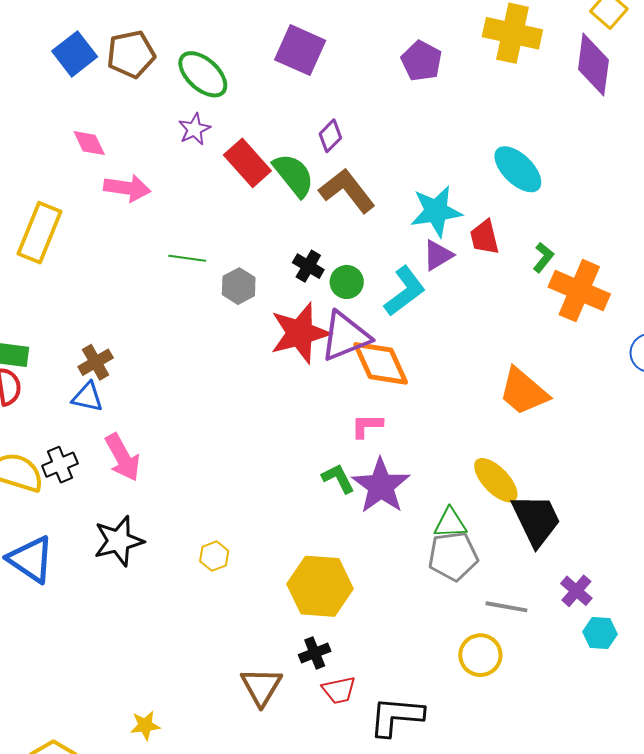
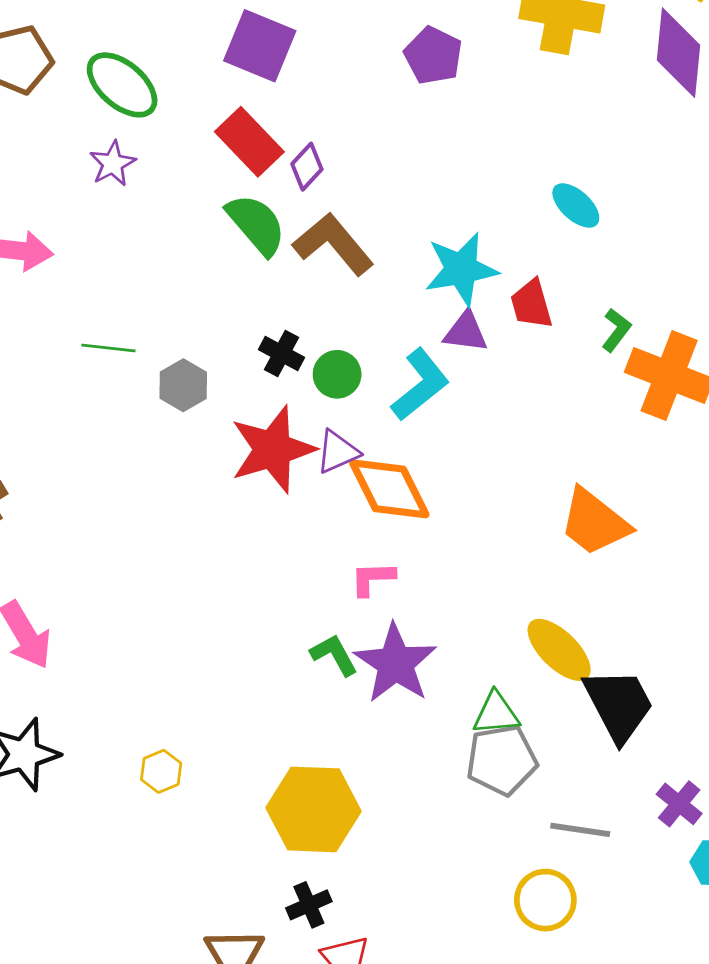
red rectangle: (247, 163) -> (249, 142), moved
cyan ellipse: (518, 169) -> (576, 205), size x0.7
purple triangle: (438, 255) -> (466, 332), turned 40
purple triangle: (345, 336) -> (338, 452), size x0.6

